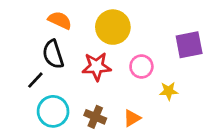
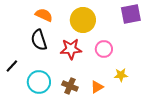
purple square: (189, 45) -> (131, 14), moved
black line: (35, 80) -> (12, 66), moved
yellow star: (169, 91) -> (121, 75), moved

